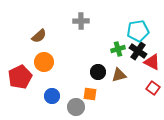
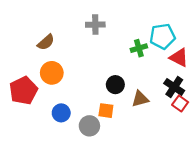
green cross: (118, 49) -> (139, 48), moved
black cross: (138, 51) -> (174, 87), moved
red triangle: (152, 62) -> (179, 58), moved
brown triangle: (119, 75) -> (140, 99), moved

